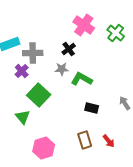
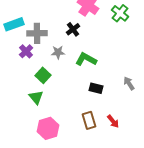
gray star: (62, 69) -> (58, 52), moved
green square: (39, 95) -> (43, 75), size x0.7
green triangle: (23, 117) -> (36, 97), moved

